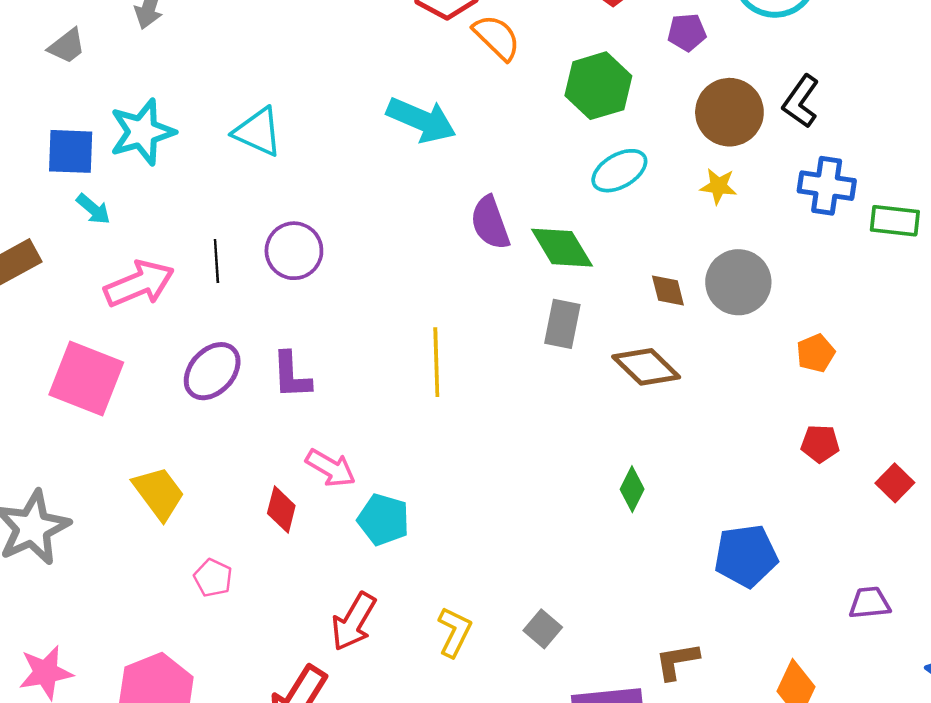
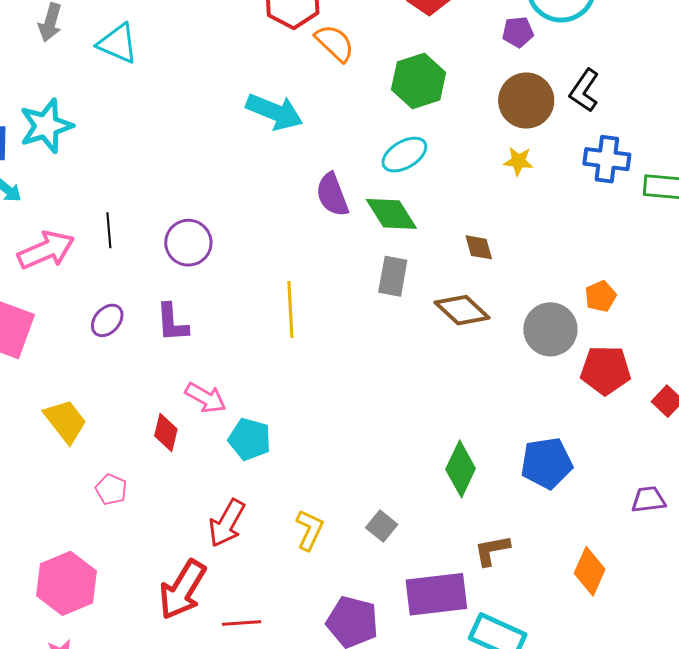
purple pentagon: (687, 32) -> (518, 32), moved
cyan triangle: (258, 132) -> (118, 43), moved
cyan ellipse: (619, 171) -> (404, 155), moved
purple circle: (294, 251) -> (188, 243), moved
gray circle: (738, 282) -> (550, 329), moved
purple ellipse: (212, 371) -> (107, 320), size x0.7
red pentagon: (820, 444) -> (606, 370), size x1.6
green diamond: (632, 489) -> (461, 469), moved, size x1.5

